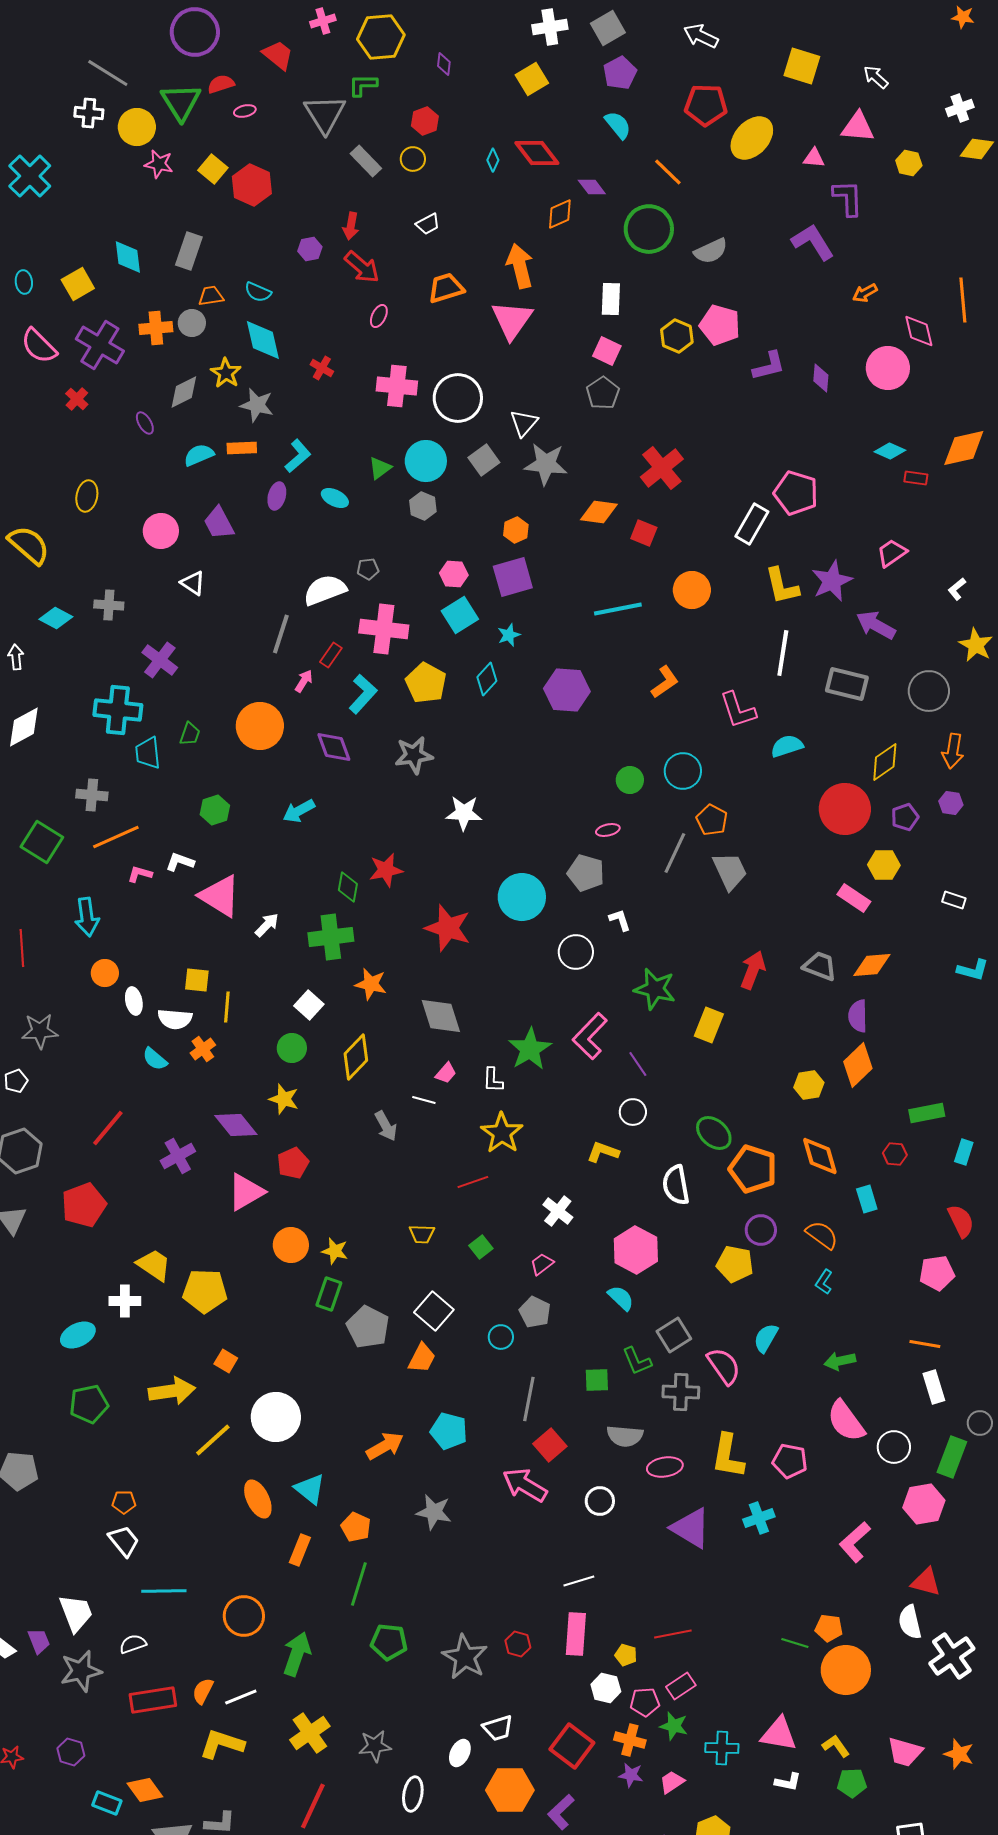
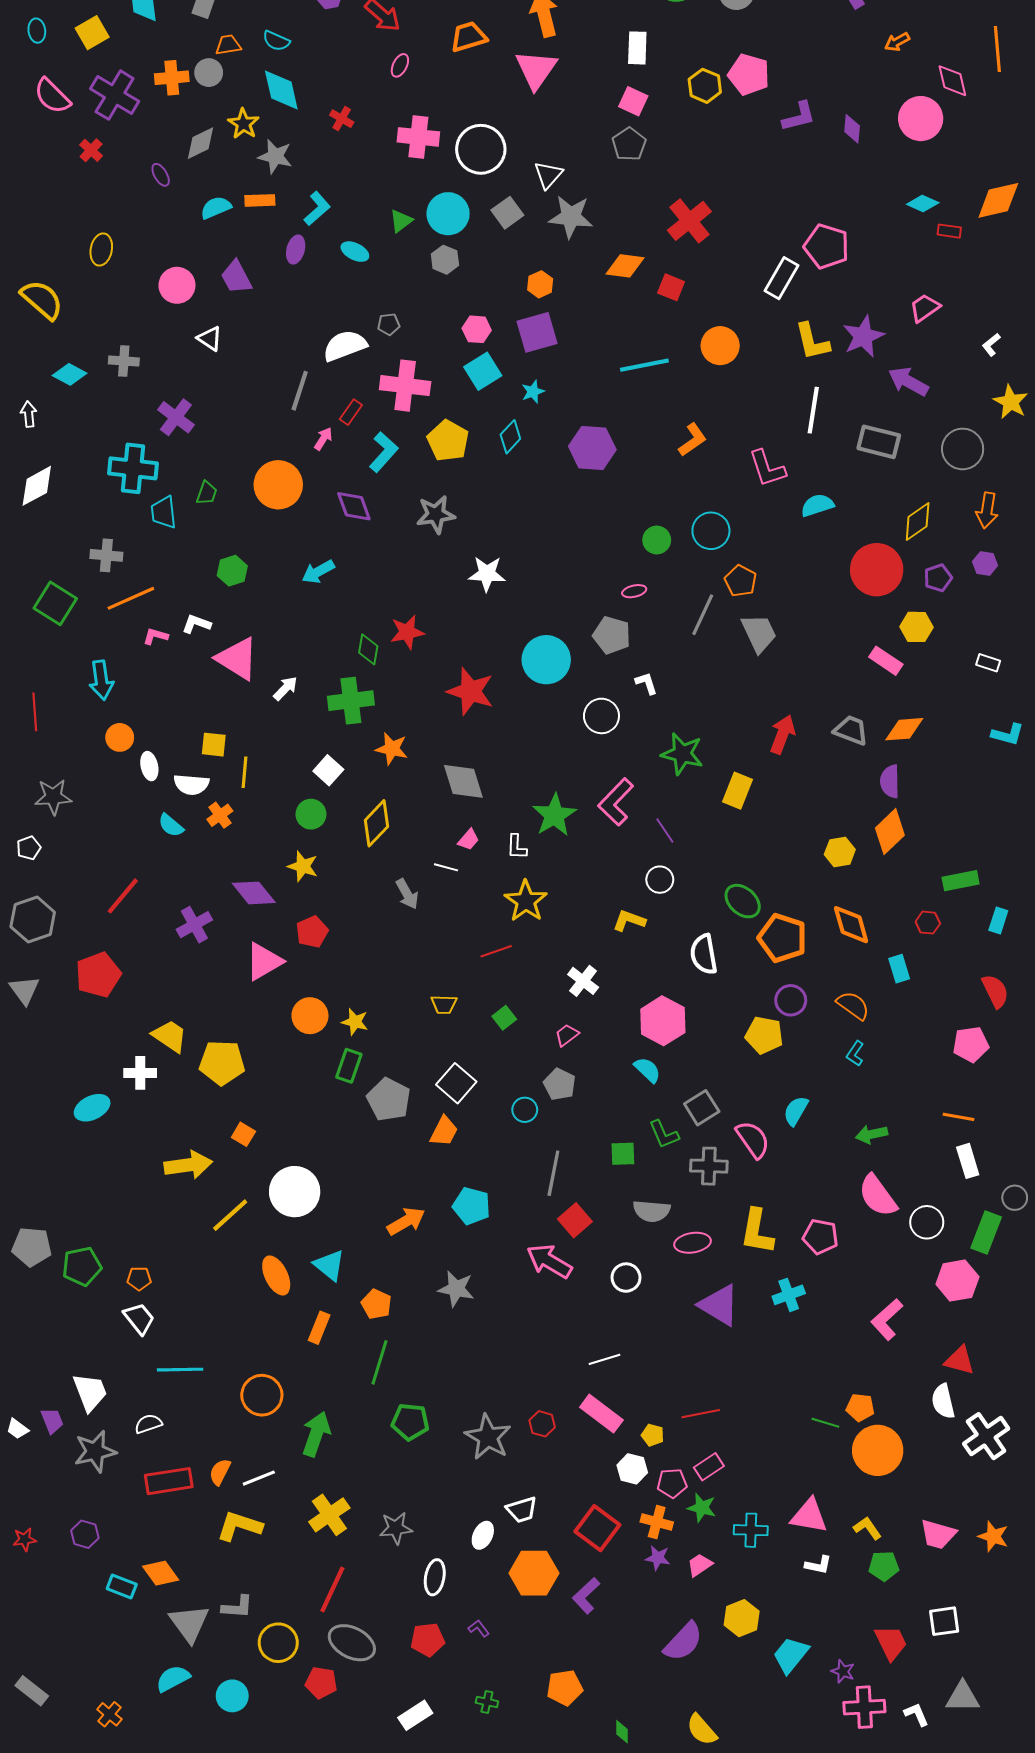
green pentagon: (89, 1404) -> (82, 1266), moved
pink rectangle: (576, 1634) -> (601, 1414), turned -57

